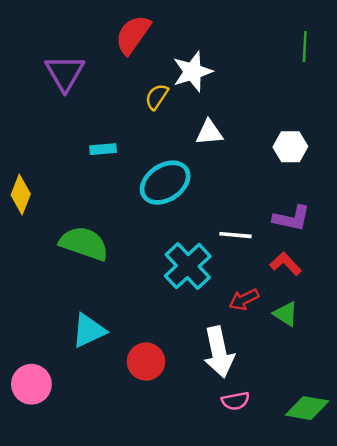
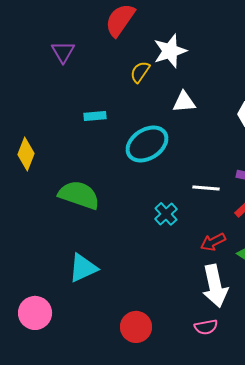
purple triangle: (65, 73) -> (63, 52), size x0.7
cyan cross: (188, 266) -> (166, 214), size x0.6
white arrow: (219, 352) -> (215, 286), moved
red circle: (146, 362) -> (136, 327), moved

